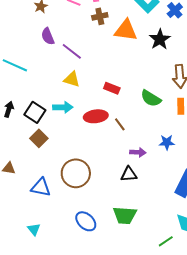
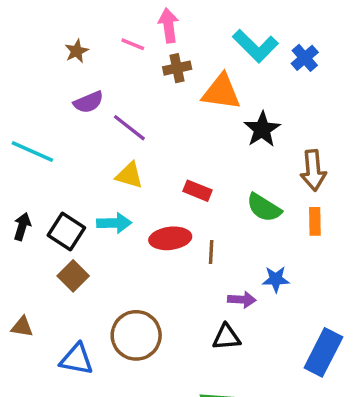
purple semicircle: (48, 36) -> (89, 102), turned -90
black star: (160, 39) -> (262, 129), moved
brown line: (120, 124) -> (211, 252), turned 40
blue star: (167, 142) -> (276, 279), moved

